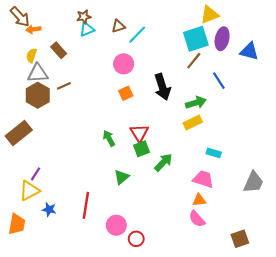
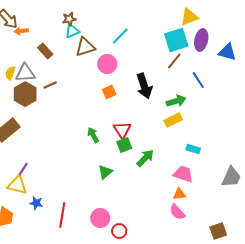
brown triangle: (118, 26) -> (85, 47), moved, size x1.5
yellow semicircle: (31, 55) -> (10, 73), moved
yellow triangle: (29, 191) -> (17, 185), turned 40
red line: (86, 205) -> (62, 215), moved

